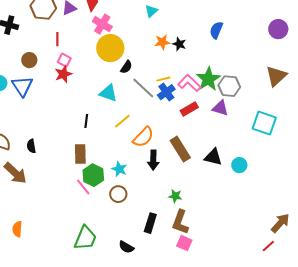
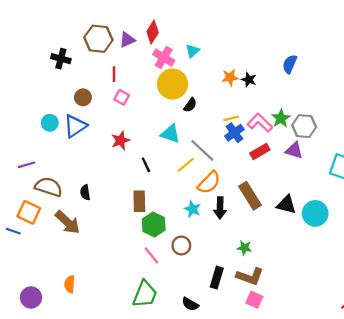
cyan triangle: (151, 11) -> (192, 51), moved
red star: (63, 74) -> (121, 140), moved
green star: (208, 79) -> (281, 118), size x0.7
blue triangle: (22, 86) -> (75, 126), turned 30
gray line: (143, 88) -> (202, 150), moved
black line: (86, 121) -> (146, 165), turned -32
cyan circle: (239, 165) -> (315, 213), size x1.5
cyan star: (119, 169) -> (192, 209), moved
pink line: (83, 187) -> (152, 255), moved
brown L-shape: (180, 222) -> (250, 276), turned -90

